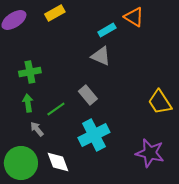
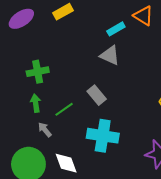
cyan cross: (94, 135) -> (103, 136), turned 36

